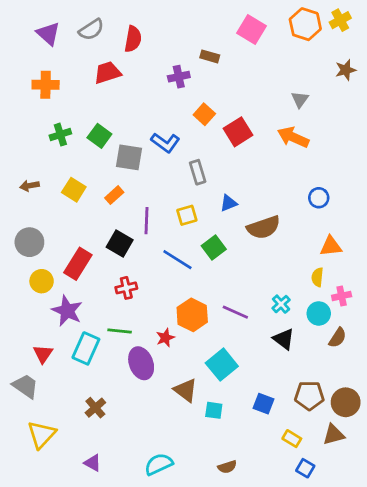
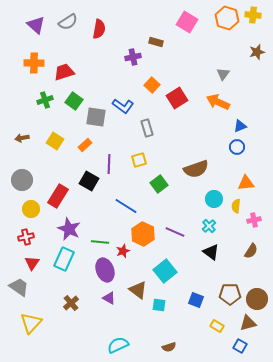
yellow cross: (340, 20) -> (253, 15), turned 35
red trapezoid: (107, 73) -> (64, 72), moved
blue triangle: (229, 203) -> (240, 126), moved
blue line: (177, 260) -> (126, 206), moved
red cross: (126, 288) -> (26, 237), moved
purple star: (67, 311) -> (69, 229), moved
cyan circle: (319, 313) -> (214, 199), moved
green line: (120, 331) -> (100, 242), moved
purple triangle: (93, 463) -> (109, 298), moved
blue square: (305, 468) -> (240, 346), moved

